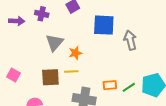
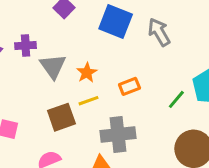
purple cross: (42, 14) -> (26, 46), moved
blue square: (104, 25) -> (116, 22), turned 35
orange rectangle: (110, 85) -> (129, 86), moved

